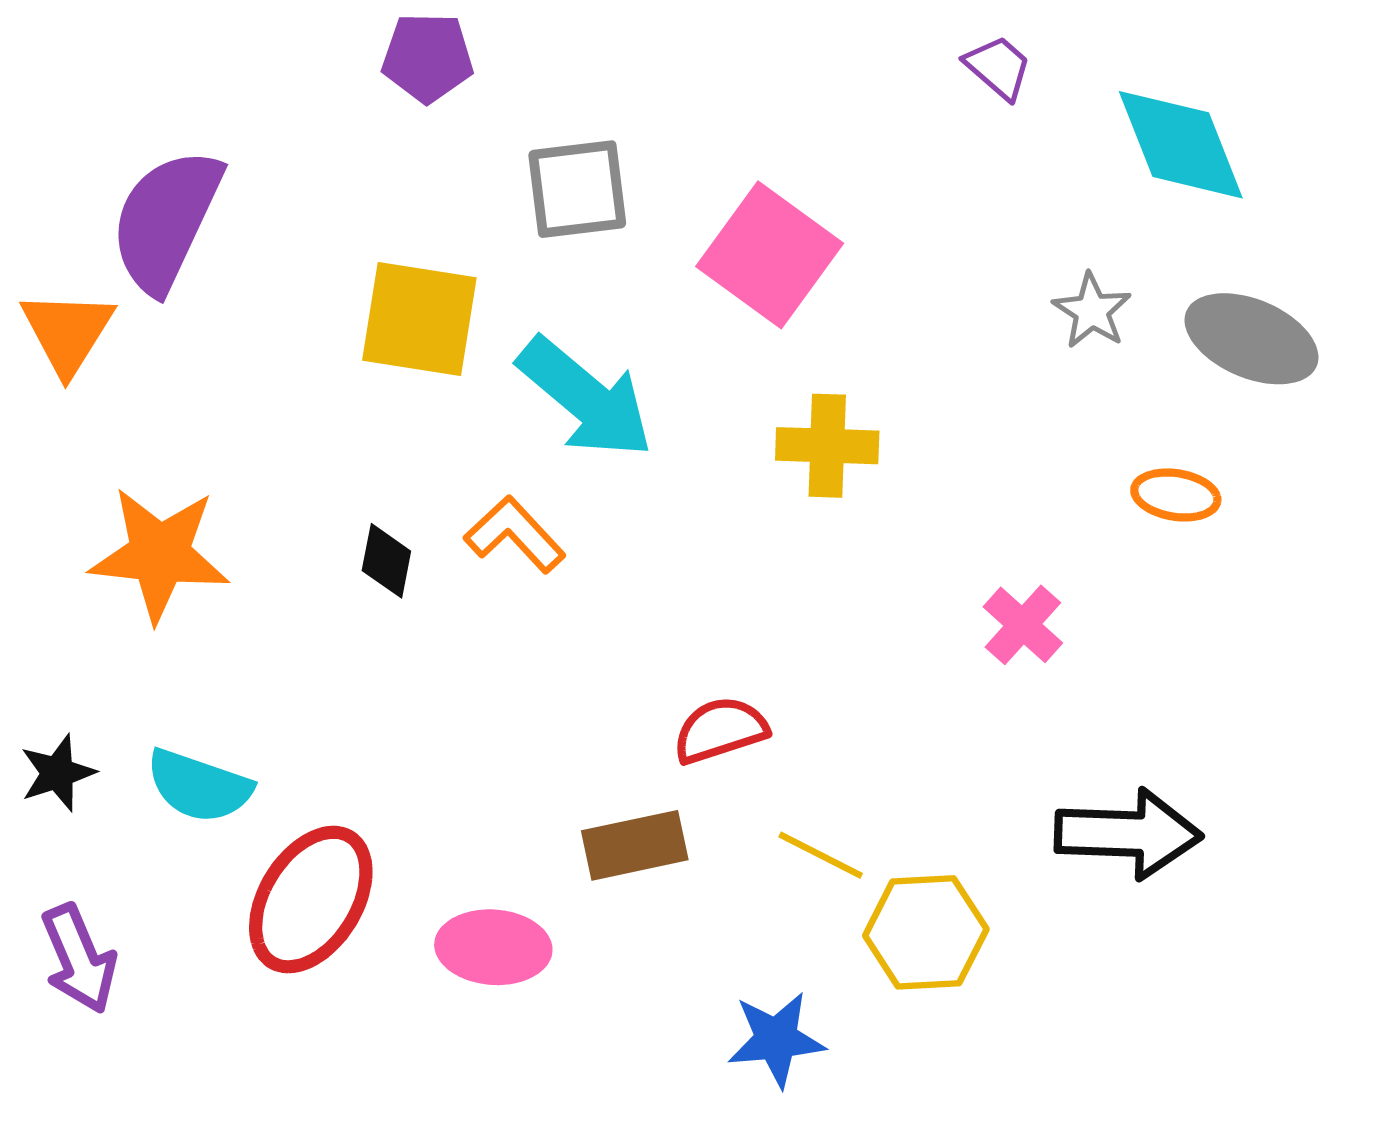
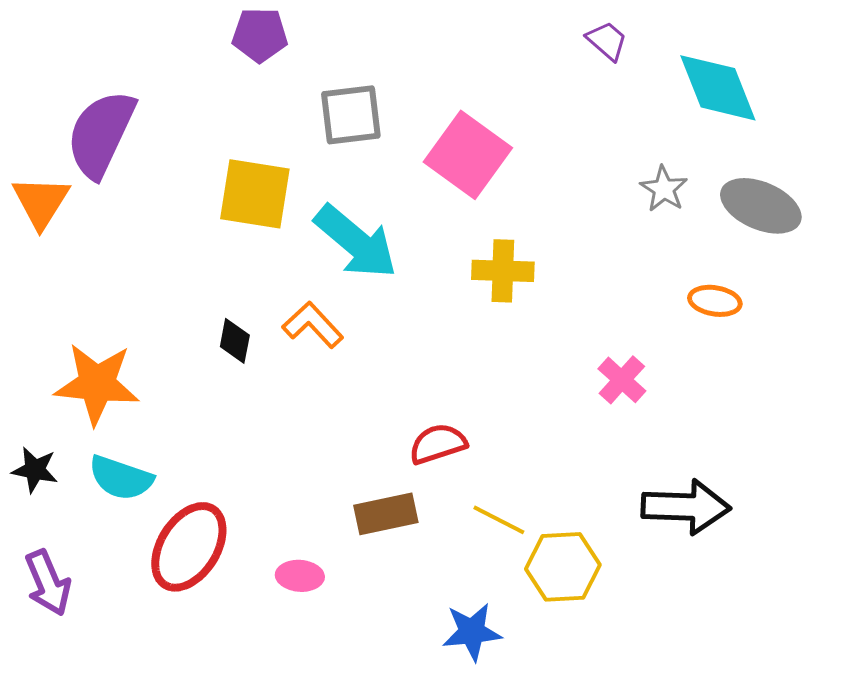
orange star: (160, 554) -> (97, 384), moved
black star: (58, 773) -> (35, 470), turned 30
pink ellipse: (493, 947) -> (300, 576), size x0.7

